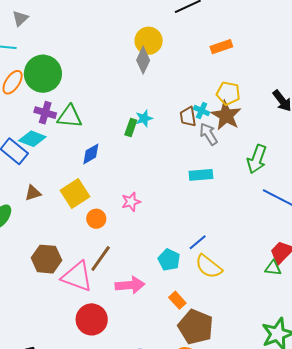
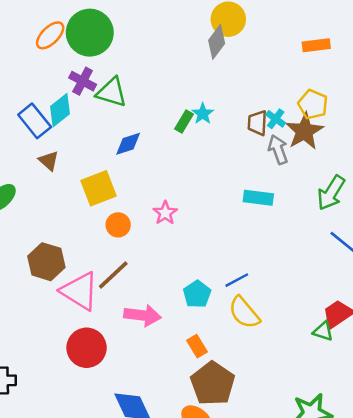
cyan star: (144, 118) -> (203, 114), turned -30
cyan diamond: (32, 139) -> (60, 110), turned -72
brown triangle: (33, 193) -> (49, 161), moved, turned 48
pink star: (131, 202) -> (165, 213), turned -30

